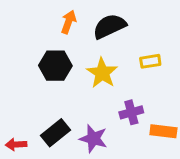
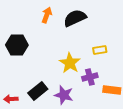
yellow rectangle: (150, 61) -> (100, 50), moved
black hexagon: (55, 66) -> (17, 45), moved
yellow star: (102, 73) -> (70, 63), moved

